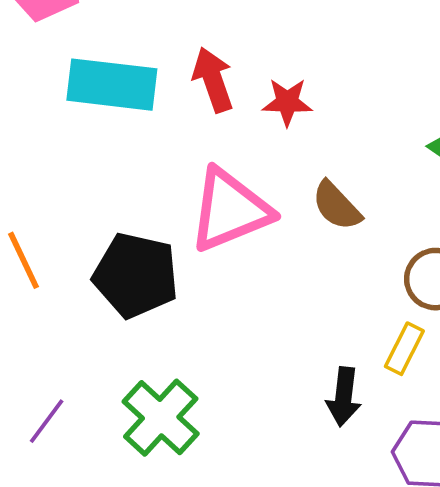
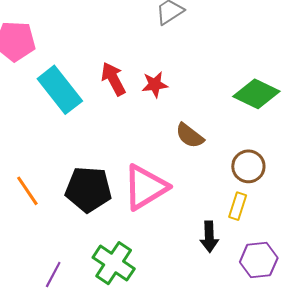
cyan rectangle: (112, 85) -> (60, 90), turned 54
pink triangle: (230, 210) -> (145, 187), moved

